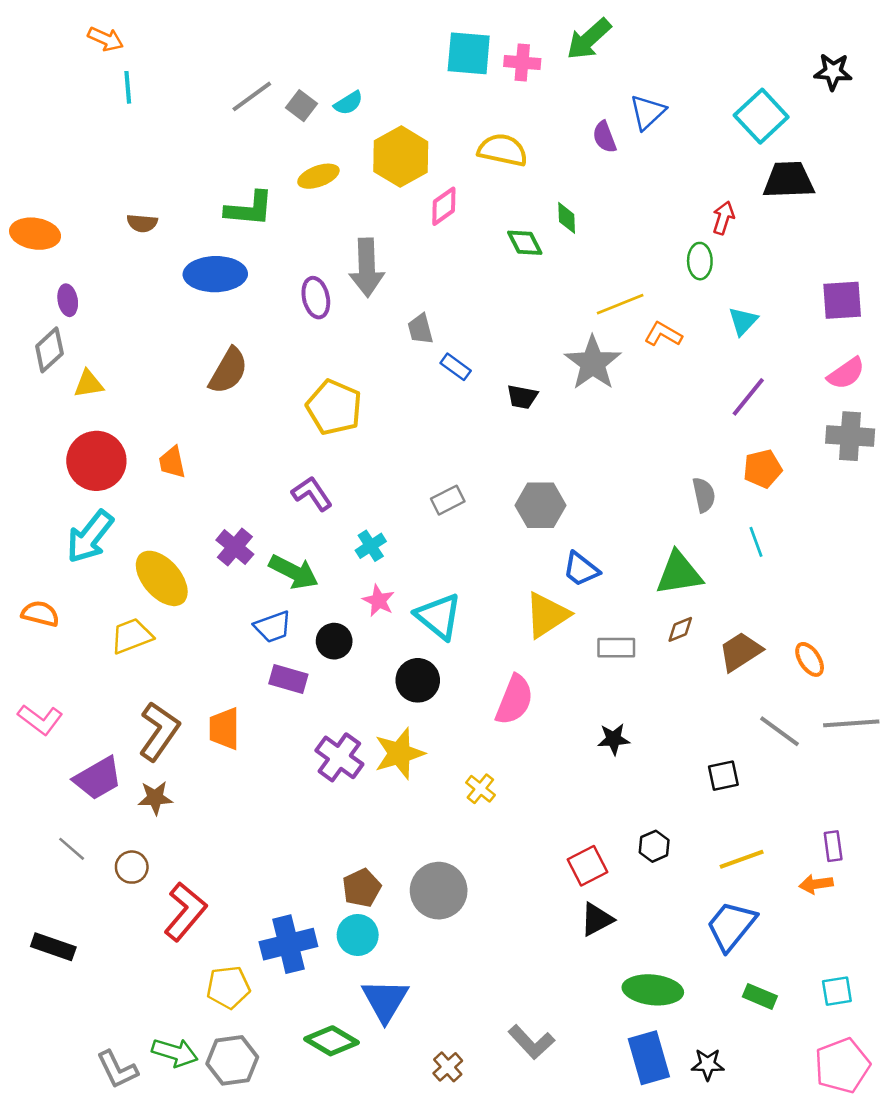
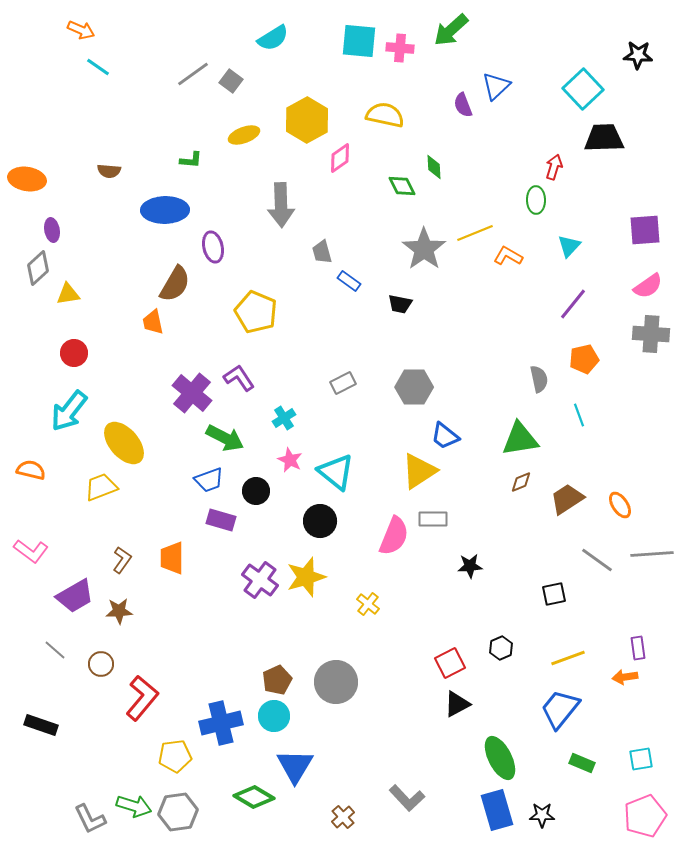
cyan line: (128, 87) -> (98, 67), turned -50
cyan semicircle: (349, 103) -> (273, 38), moved, size x1.4
green L-shape: (249, 209) -> (191, 160), size x0.6
purple ellipse: (316, 298) -> (213, 247), moved
gray star: (593, 363) -> (424, 249), moved
red circle: (96, 461) -> (74, 353), size x0.6
orange trapezoid: (172, 462) -> (153, 322), moved
purple cross: (235, 547) -> (192, 393), moved, size x1.4
gray rectangle: (616, 648) -> (433, 519), moved
brown L-shape: (159, 731) -> (122, 560), size x0.6
green ellipse: (653, 990) -> (500, 758), turned 57

